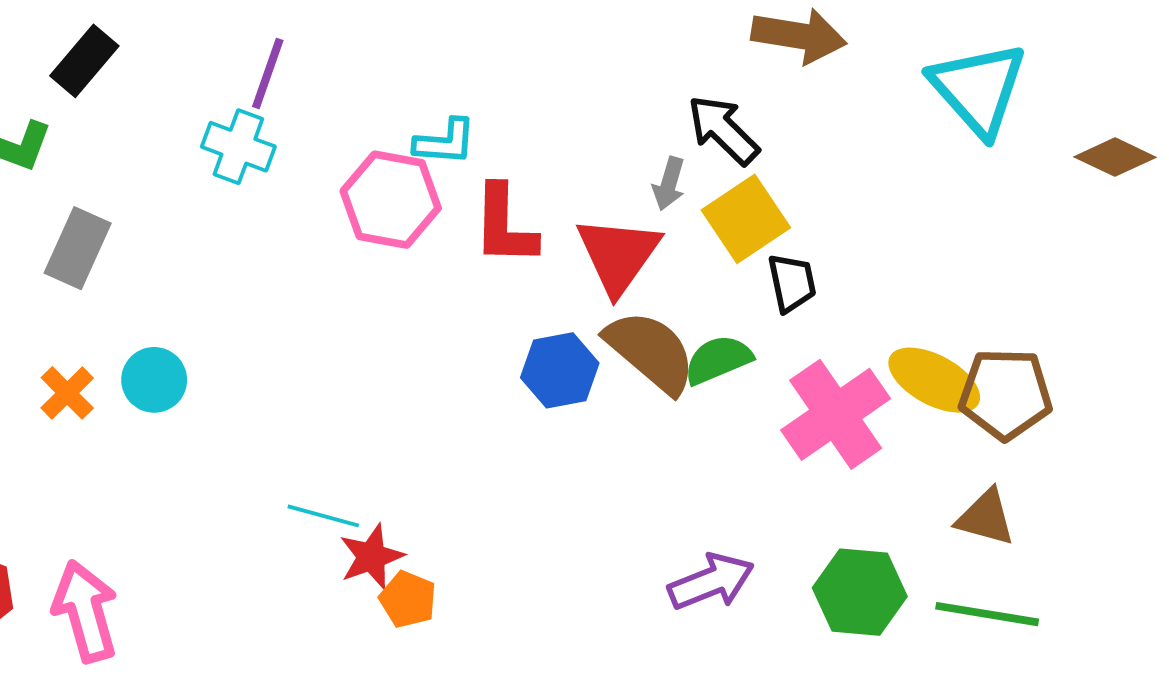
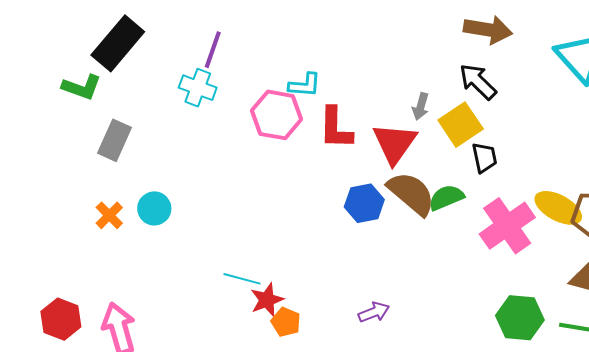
black rectangle: (84, 61) -> (118, 43), size x1.5
black arrow: (723, 130) -> (478, 82), moved
purple arrow: (711, 582) -> (374, 312), moved, size x0.7

